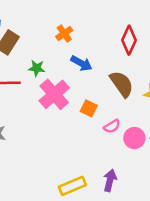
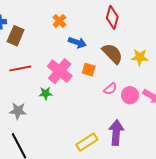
green star: (37, 68) -> (46, 93), moved
orange square: (89, 108) -> (89, 70), moved
purple arrow: (110, 180) -> (116, 132), size x1.4

